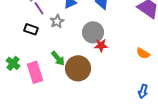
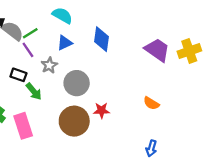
gray circle: (93, 32) -> (77, 83), moved
red star: (101, 45) -> (101, 110), moved
green arrow: (58, 58) -> (34, 91), moved

